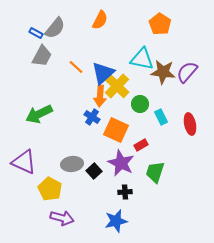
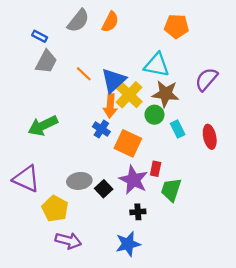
orange pentagon: (160, 24) -> (177, 26), turned -30
gray semicircle: (55, 28) -> (78, 21), moved
brown star: (163, 72) -> (166, 94), moved
red rectangle: (141, 145) -> (156, 169), moved, turned -48

